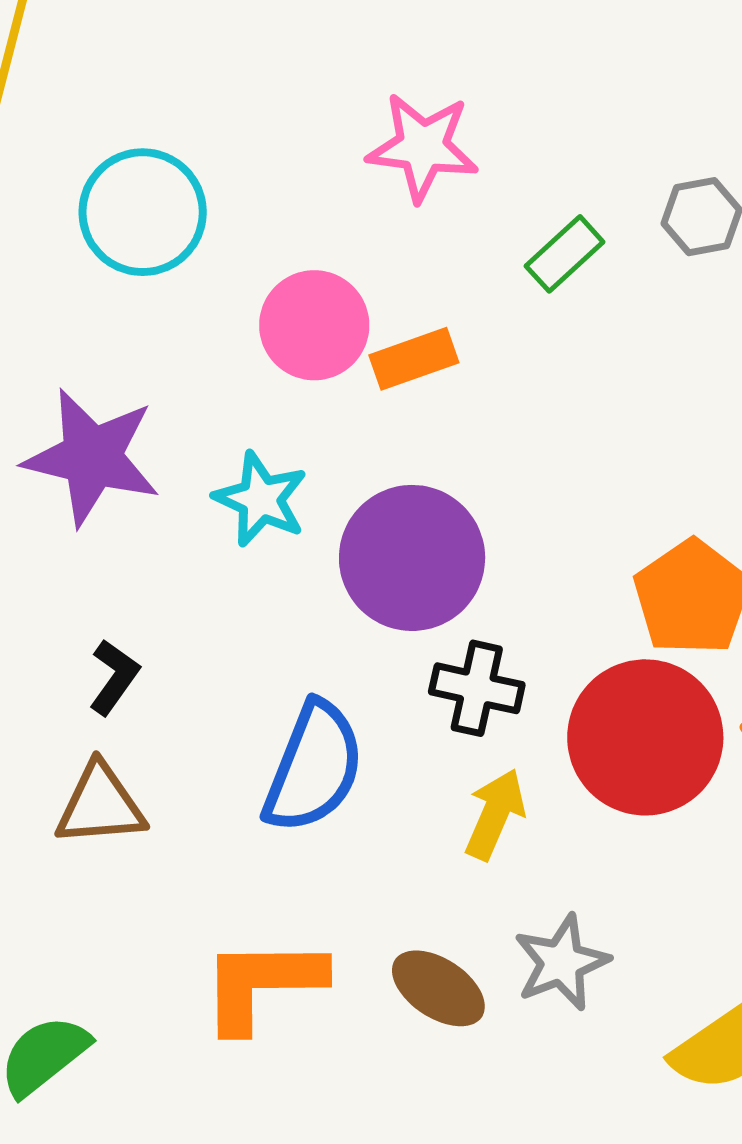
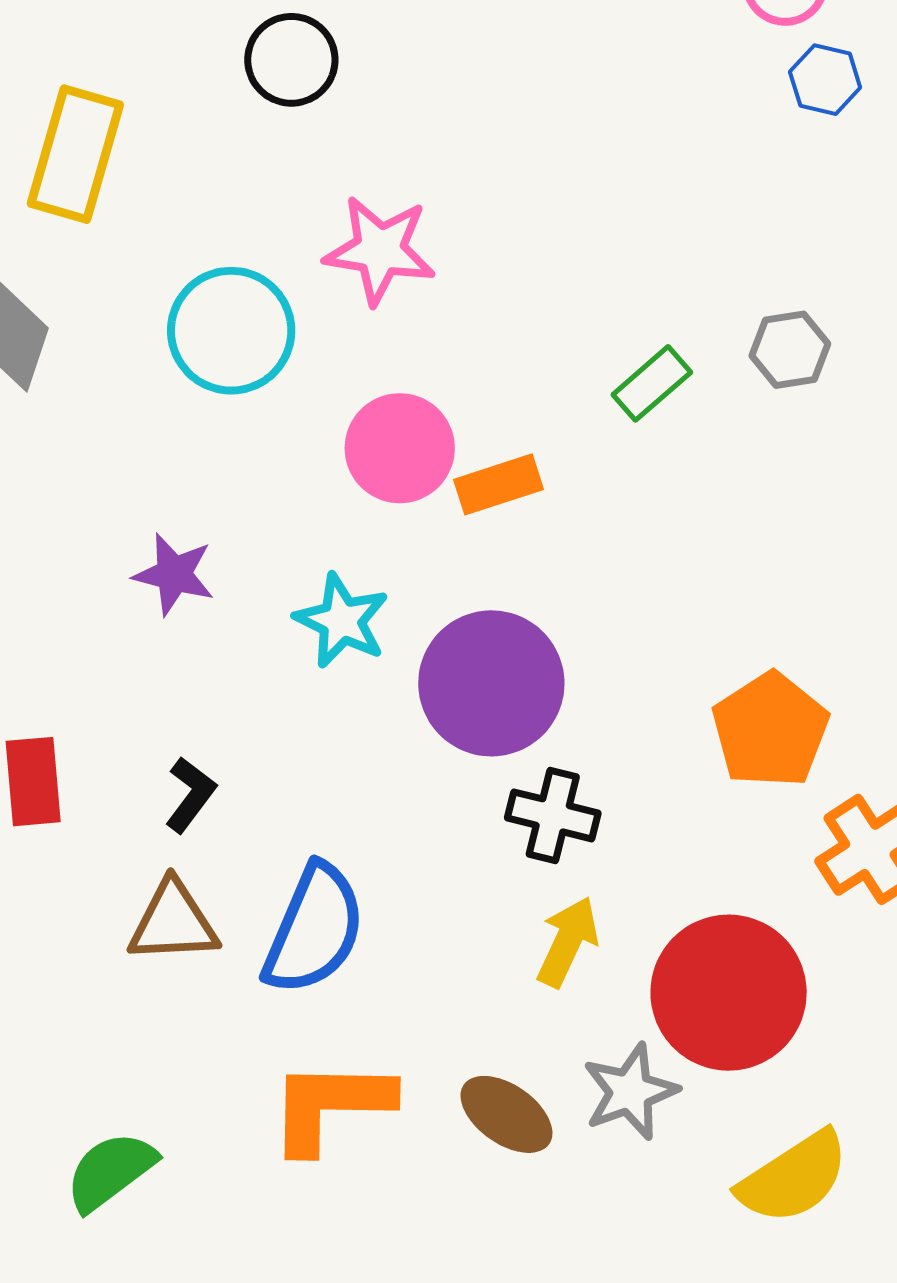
pink star: (423, 147) -> (380, 250), moved
purple star: (92, 457) -> (174, 574), size x0.6
red circle: (645, 737) -> (729, 993), moved
blue semicircle: (314, 767) -> (314, 929), moved

